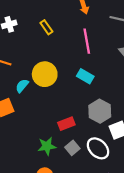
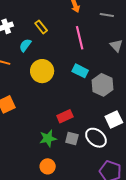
cyan semicircle: (22, 86) -> (25, 45), moved
gray hexagon: (100, 111) -> (102, 85), moved
gray square: (72, 148) -> (72, 139), turned -32

